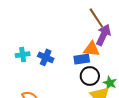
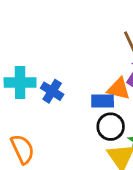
cyan cross: (23, 55) -> (20, 83), size x1.5

